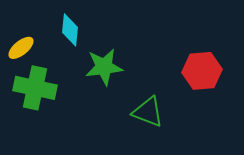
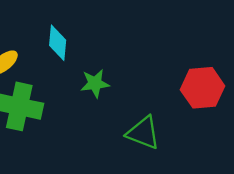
green star: (104, 67) -> (95, 83), size x0.7

